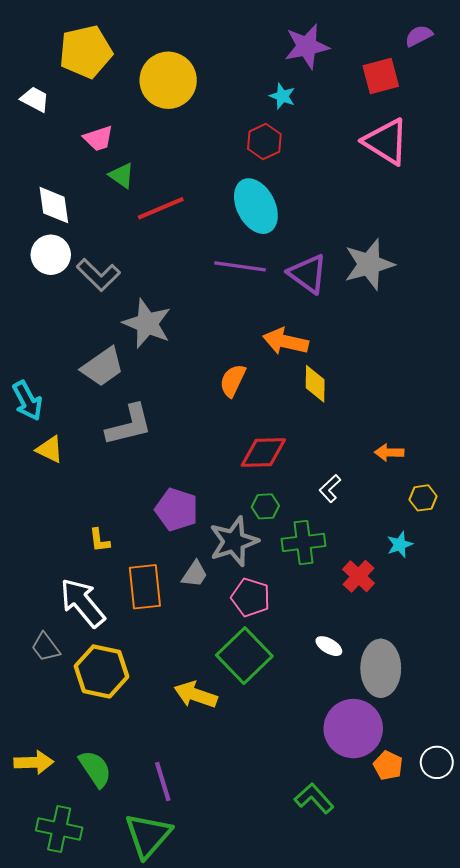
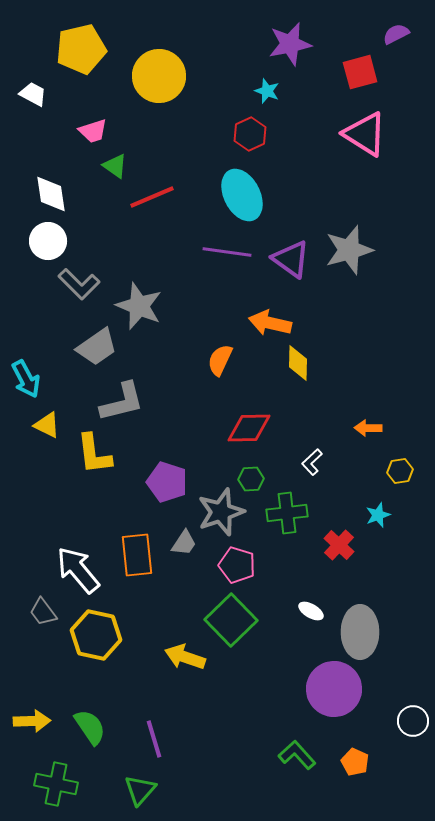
gray L-shape: (98, 275) -> (79, 284), moved
yellow L-shape: (99, 540) -> (94, 454), moved, size x1.8
orange pentagon: (388, 766) -> (355, 762), moved
green triangle: (148, 835) -> (140, 790), size x0.7

